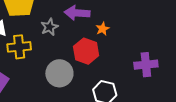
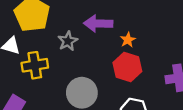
red hexagon: (86, 51) -> (127, 67), moved

